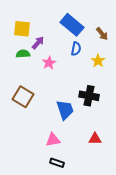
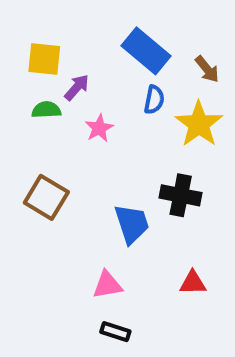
yellow star: (98, 61) -> (199, 124), size x1.6

